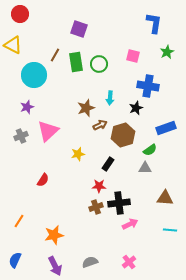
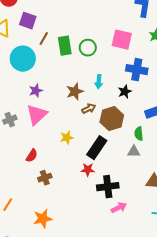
purple square: (79, 29) -> (28, 21), moved
pink square: (133, 56) -> (122, 40), size x1.5
purple star: (27, 107) -> (36, 91), moved
green semicircle: (150, 150) -> (139, 134), turned 120
black rectangle: (108, 164) -> (97, 148), size x1.6
red semicircle: (43, 180) -> (32, 156), moved
brown cross: (96, 207) -> (45, 178), moved

